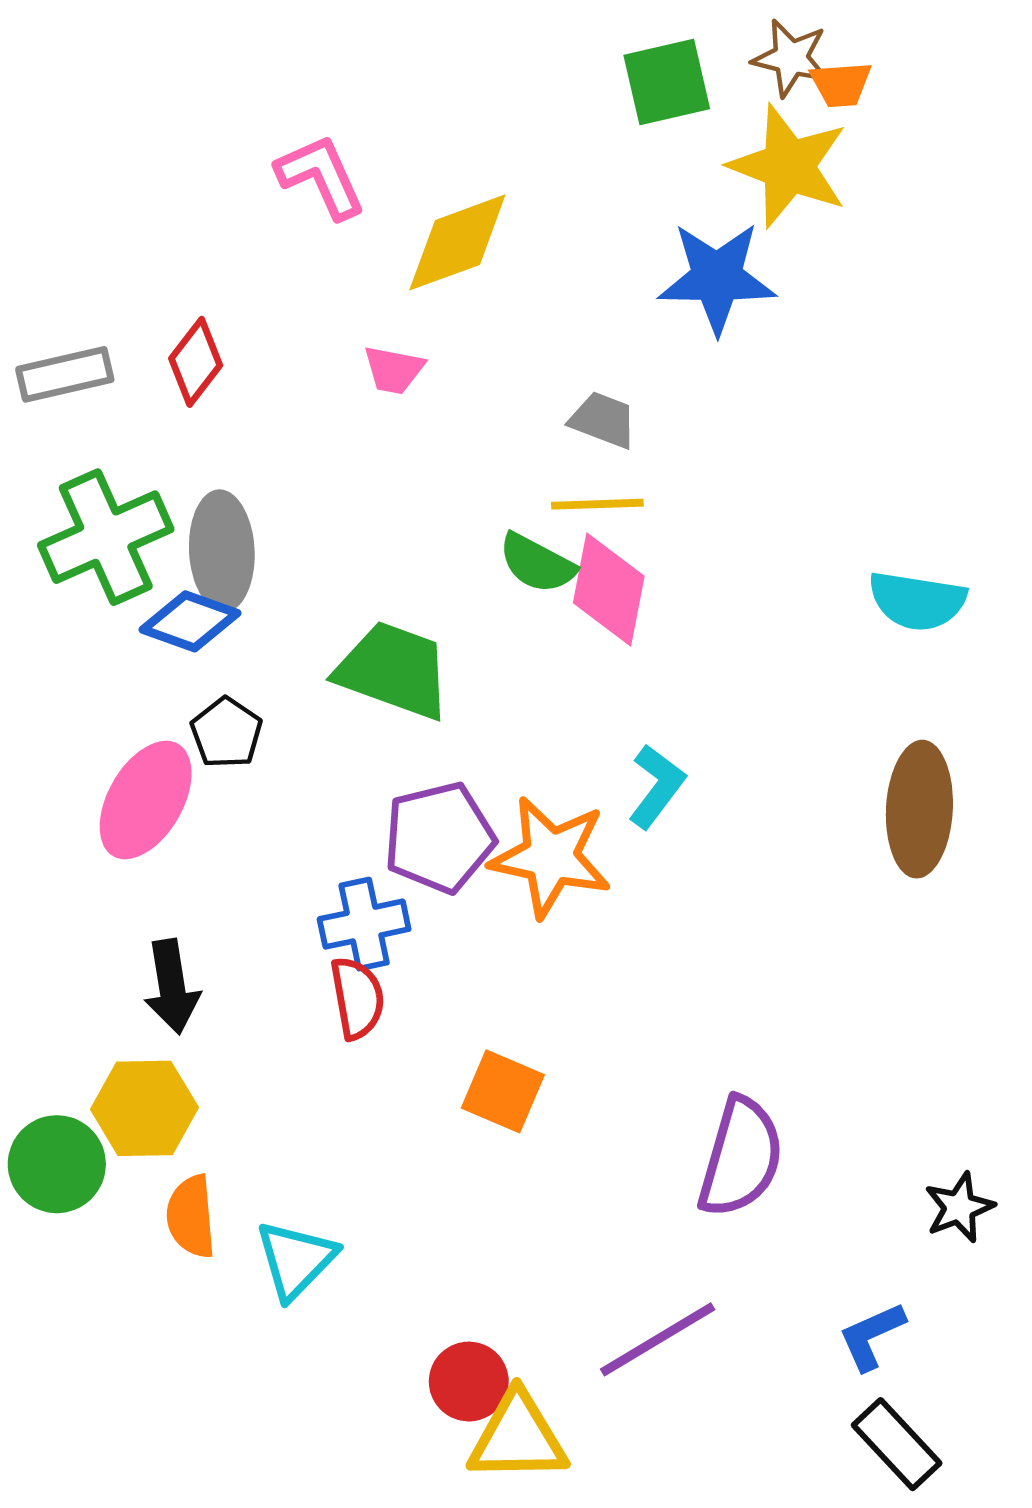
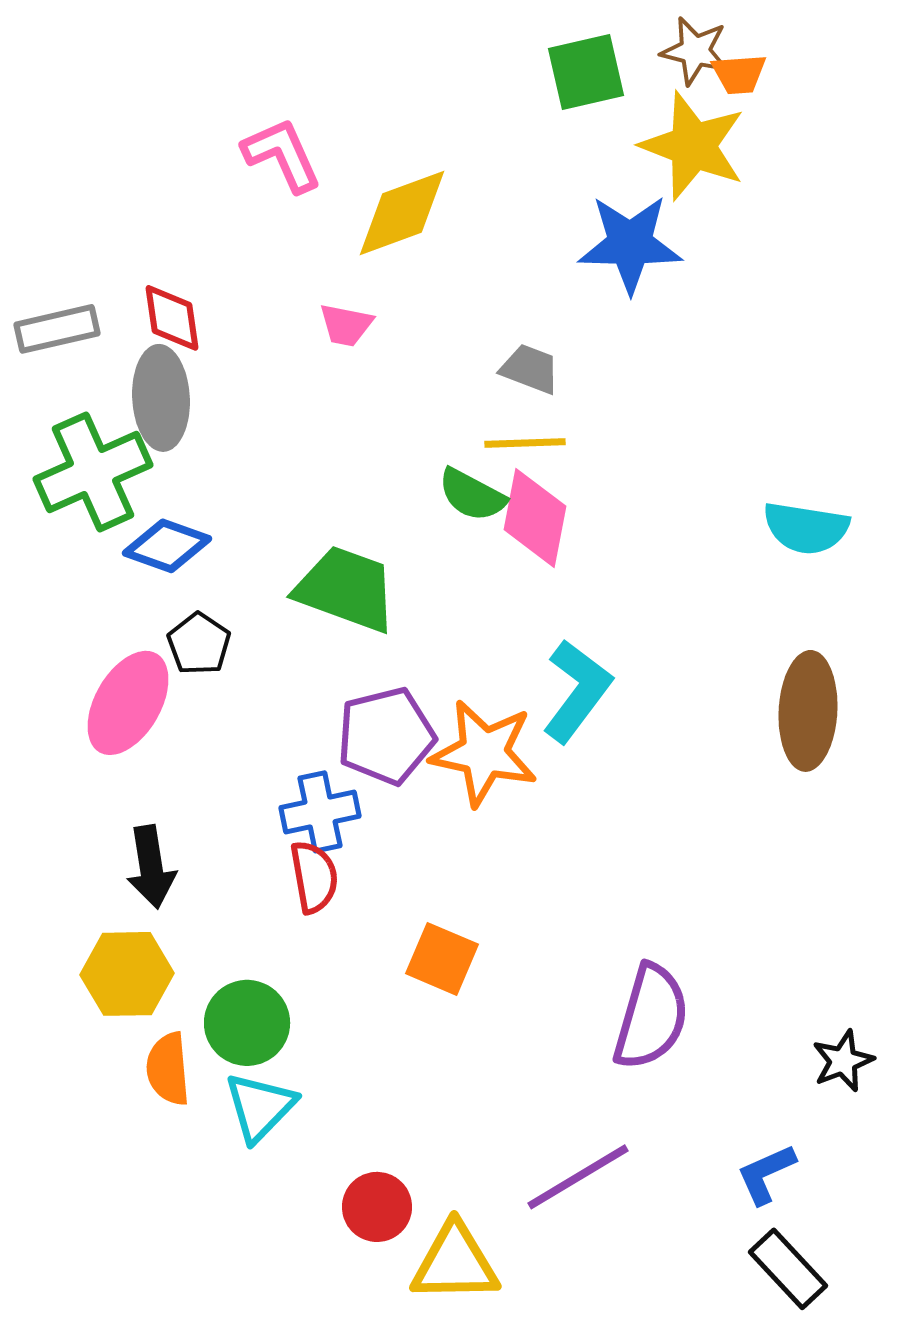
red diamond: (196, 362) -> (172, 318), turned -46
gray ellipse: (222, 551) -> (161, 398), moved
cyan L-shape: (657, 786) -> (577, 691), size x1.4
green circle: (57, 1164) -> (247, 1023), moved
red circle: (469, 1382) -> (377, 1207), moved

